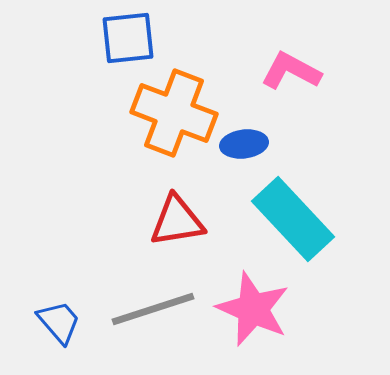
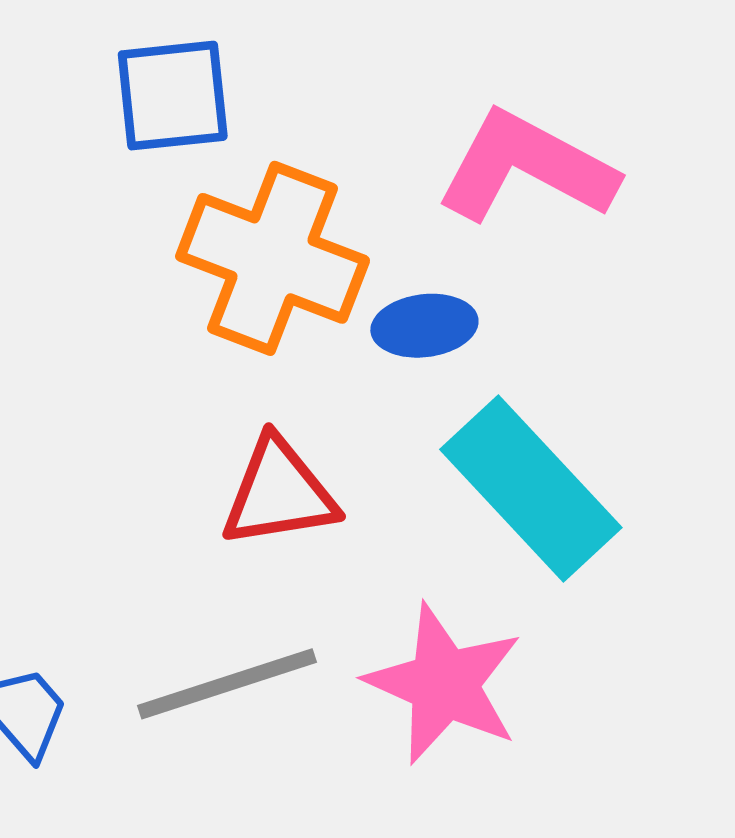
pink L-shape: (291, 71) -> (527, 167), size x1.4

